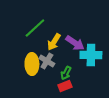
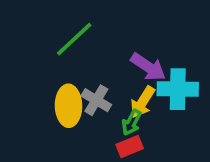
yellow arrow: (54, 42) -> (143, 102), moved

